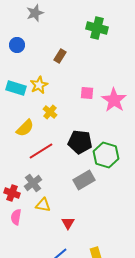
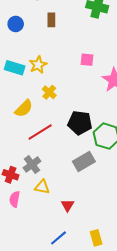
brown rectangle: (60, 56) -> (51, 20), moved, turned -32
pink square: (87, 93) -> (87, 60), moved

